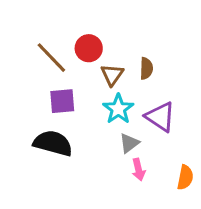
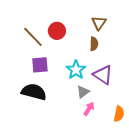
brown triangle: (112, 75) -> (99, 23), moved
pink arrow: (138, 170) -> (89, 109), turned -136

